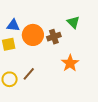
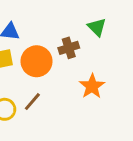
orange circle: (33, 35) -> (37, 61), moved

